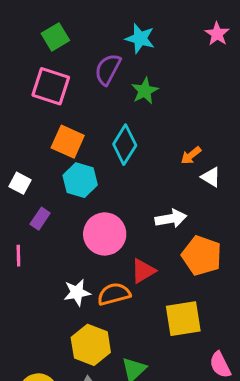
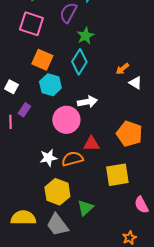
green star: (145, 91) -> (85, 36), moved
white arrow: (171, 219) -> (87, 102), moved
pink line: (18, 256) -> (10, 122), moved
red triangle: (143, 271) -> (91, 144), turned 30

